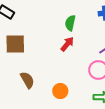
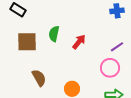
green semicircle: (70, 23) -> (54, 34), moved

